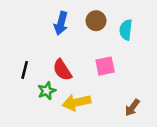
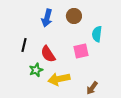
cyan semicircle: (126, 30) -> (97, 34), moved
black line: (25, 70) -> (24, 45), moved
brown arrow: (132, 108) -> (92, 88), moved

